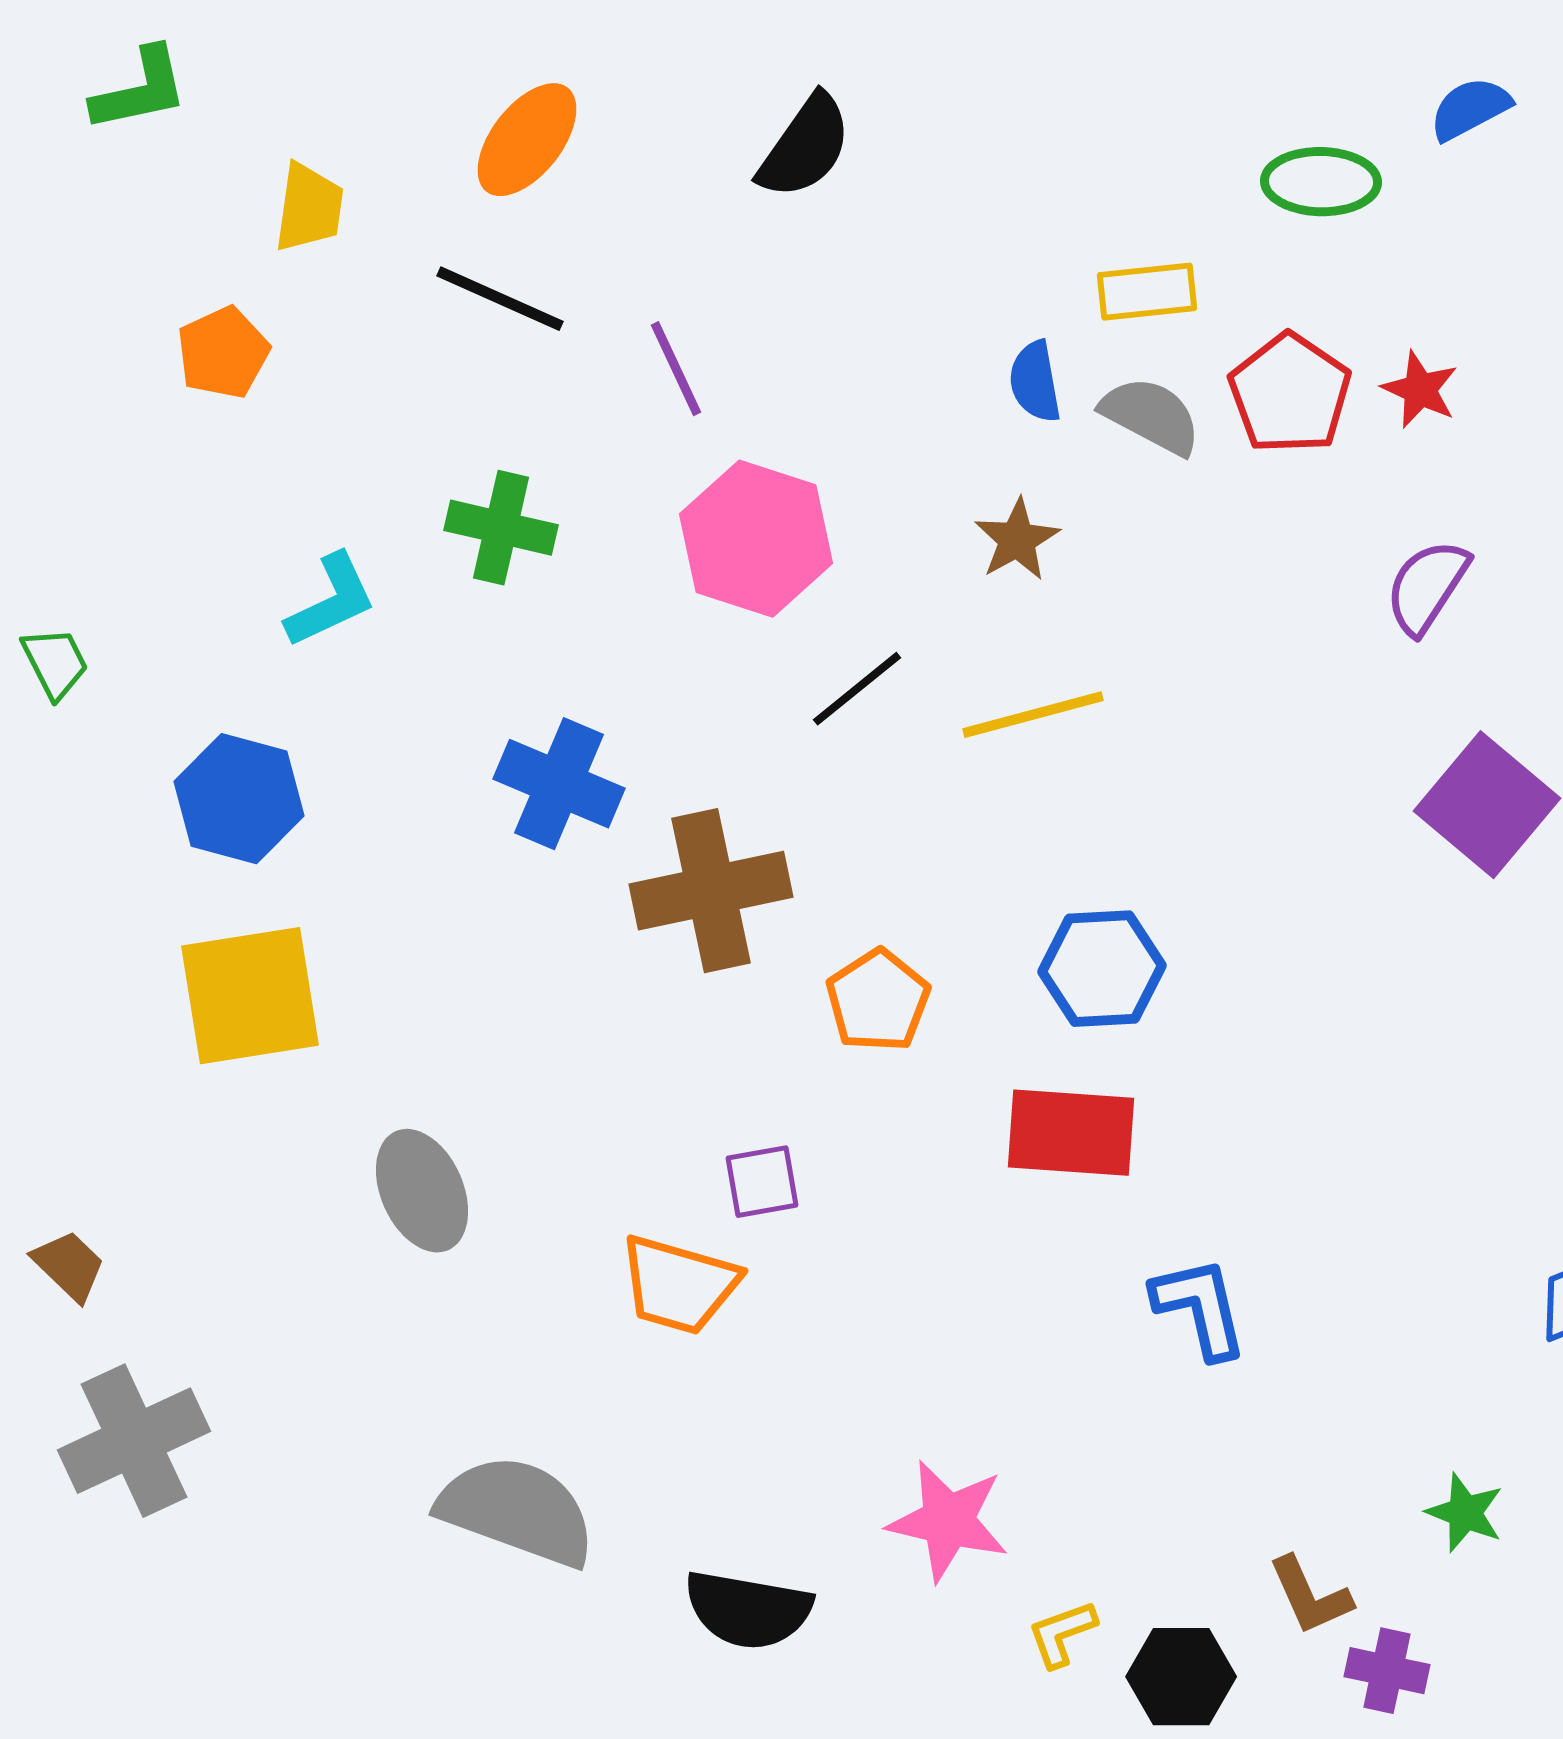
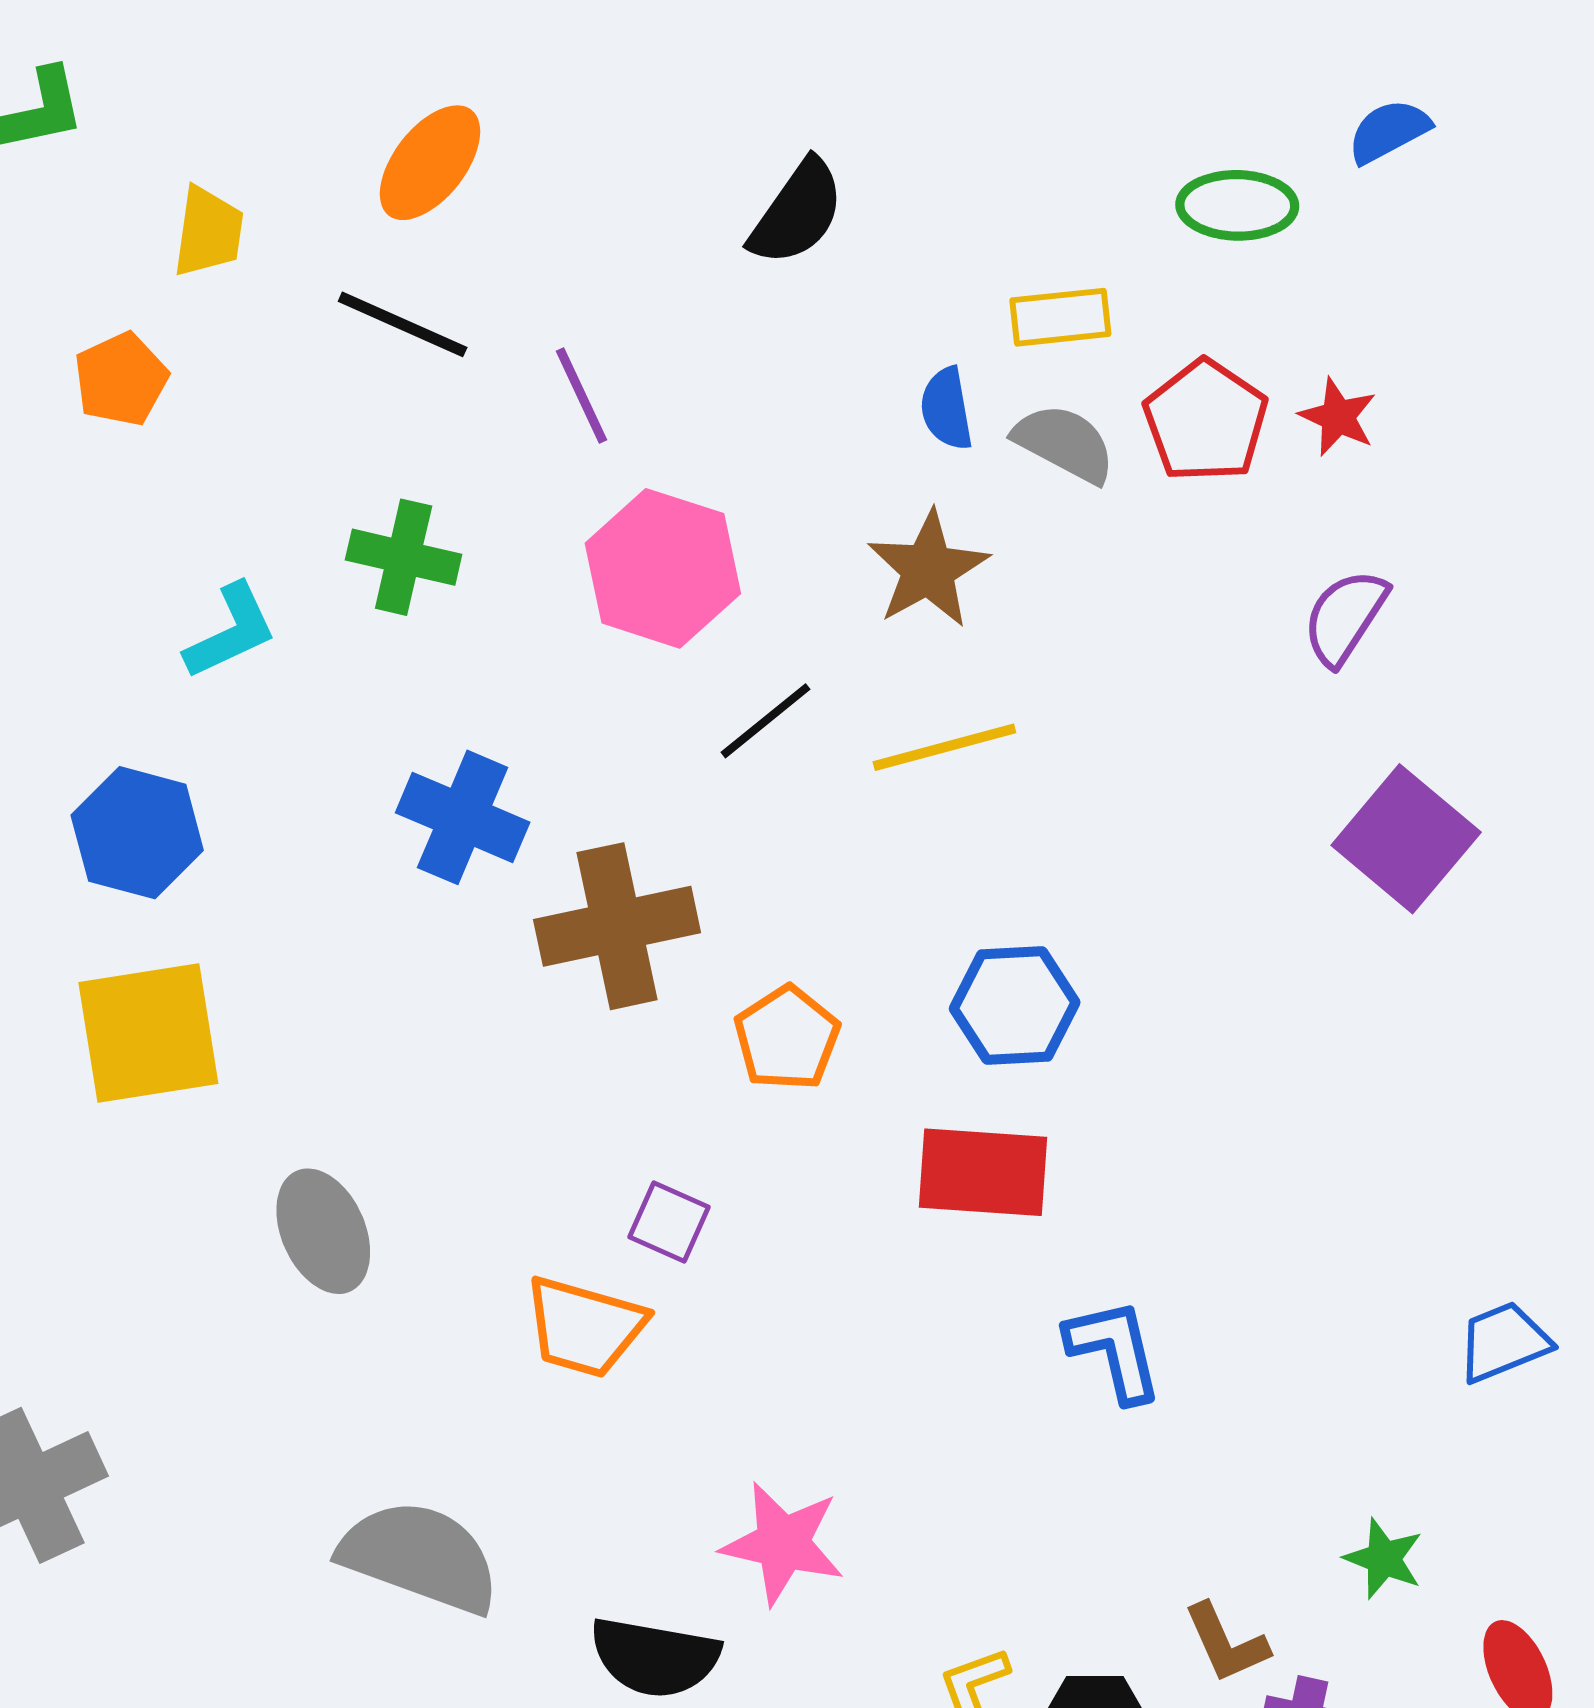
black semicircle: (805, 147) -> (797, 212), moved
brown star: (1017, 540) -> (928, 569), size x1.4
purple square: (762, 1182) -> (669, 1222), turned 34
pink star: (948, 1521) -> (783, 1543), moved

